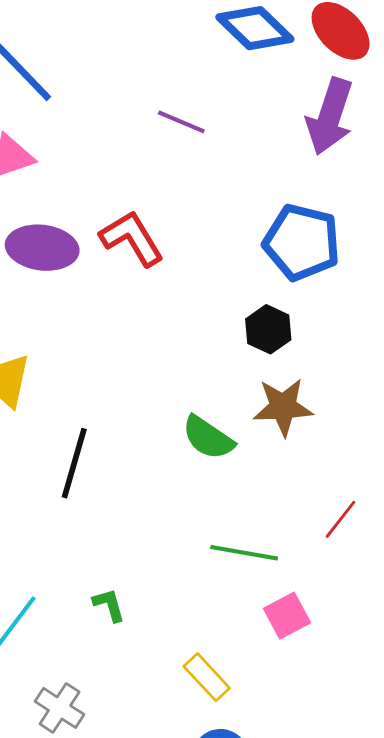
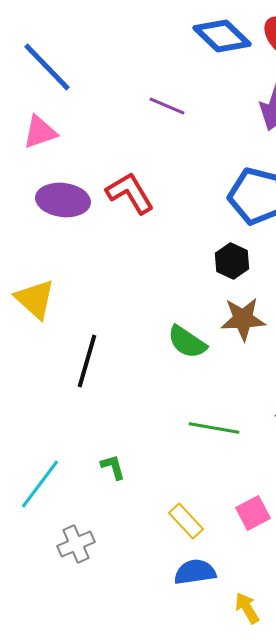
pink square: (287, 616) -> (253, 513), moved
gray cross: (60, 708) -> (76, 544), turned 33

